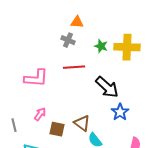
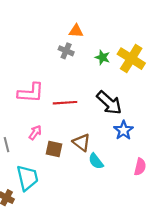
yellow cross: (127, 47) -> (131, 59), turned 30
red line: (74, 67) -> (65, 103), moved

